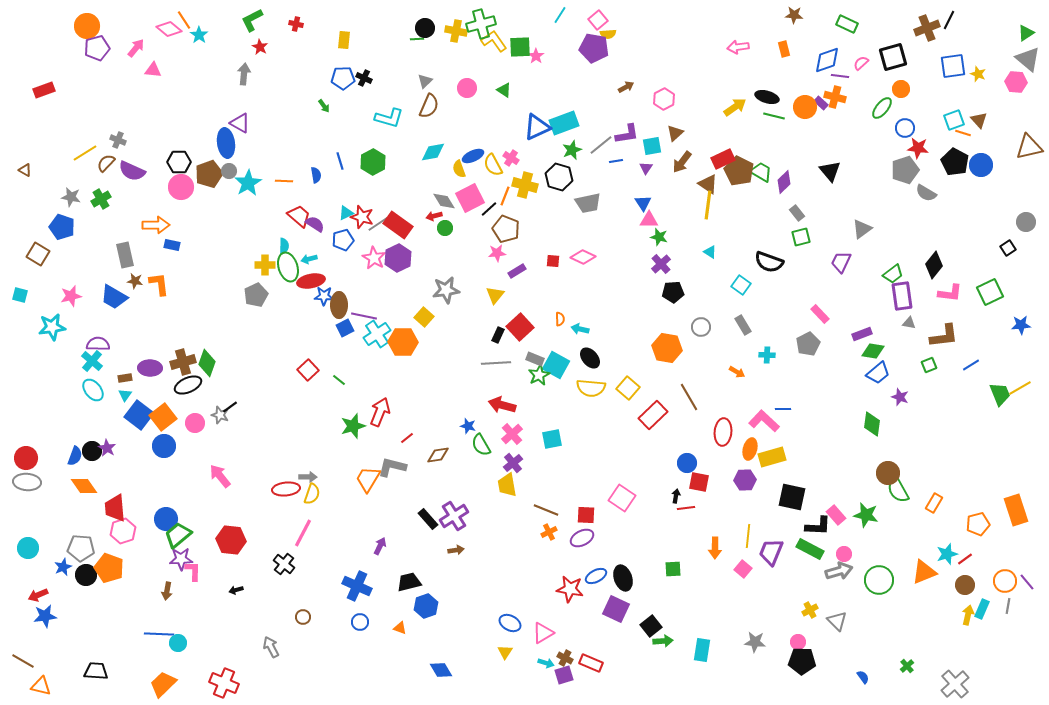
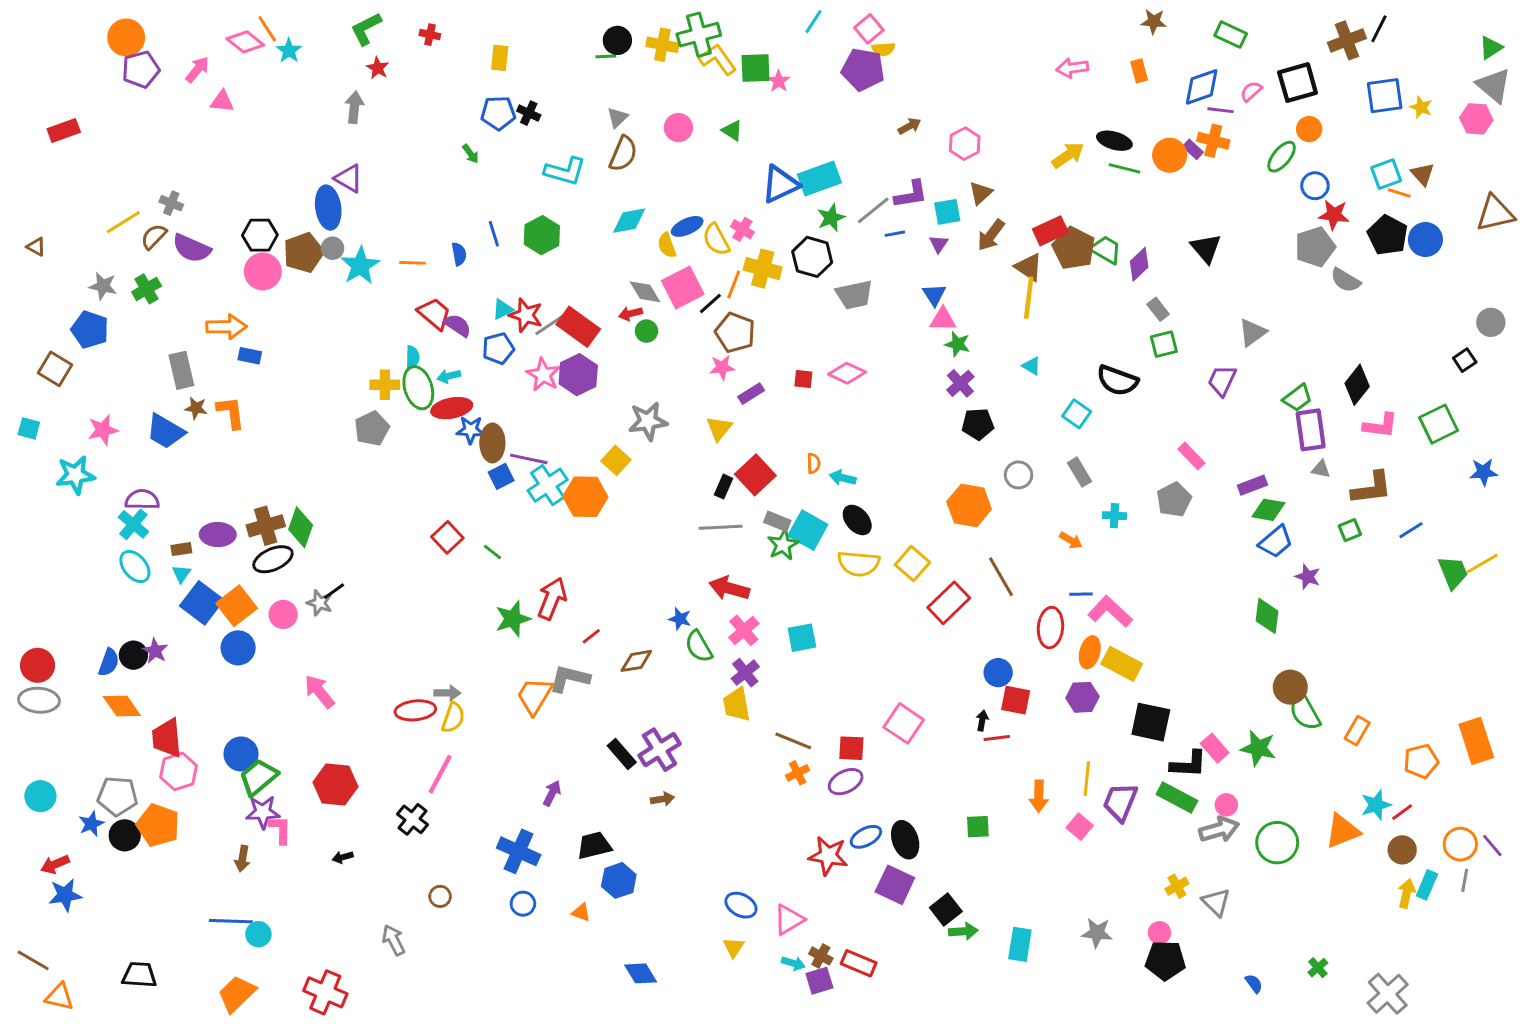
blue line: (783, 409) -> (1081, 594), moved
yellow rectangle: (772, 457) -> (1122, 664), turned 44

